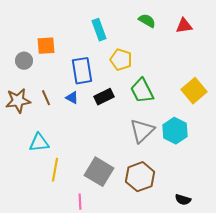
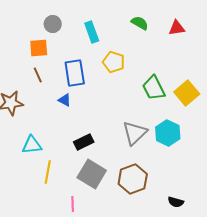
gray circle: (24, 61) -> (53, 24), moved
green trapezoid: (142, 91) -> (154, 88), moved
black rectangle: (104, 97) -> (84, 142), moved
brown line: (46, 98) -> (38, 75), moved

